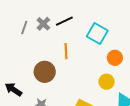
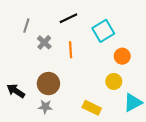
gray cross: (43, 24) -> (44, 42), moved
cyan square: (97, 34) -> (103, 31), turned 30
brown circle: (45, 72) -> (48, 84), moved

